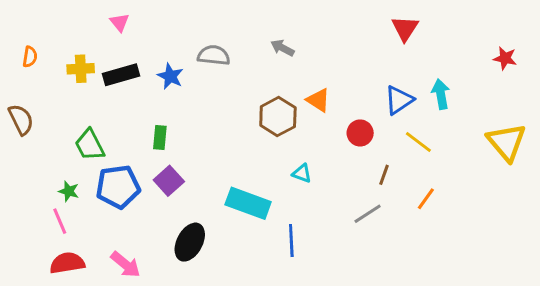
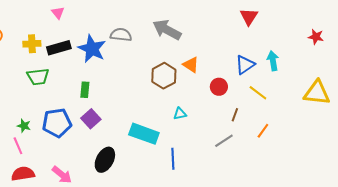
gray arrow: (282, 48) -> (167, 30), size x1.8
blue star: (170, 76) -> (92, 49), size x1.6
yellow triangle: (507, 142) -> (317, 93), turned -44
green trapezoid: (90, 145) -> (38, 77), moved, turned -70
cyan triangle: (302, 173) -> (180, 114), turned -32

